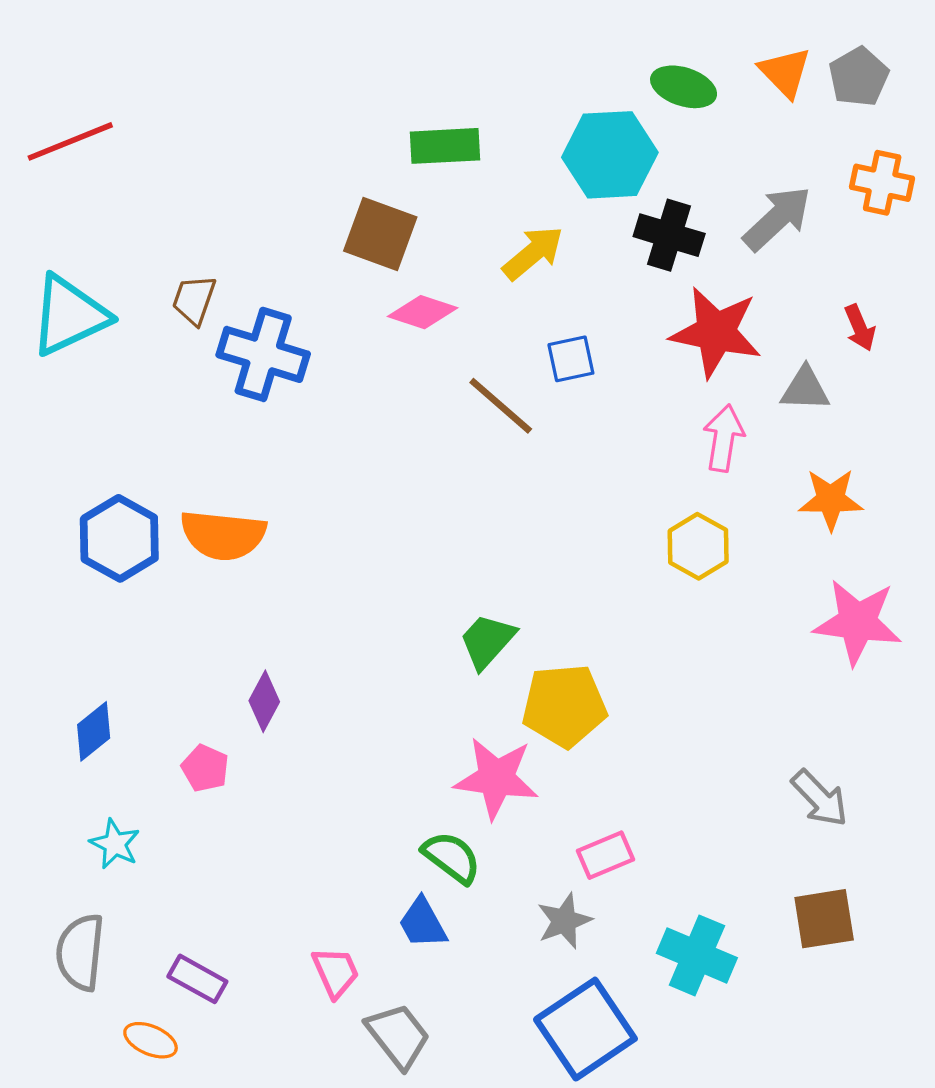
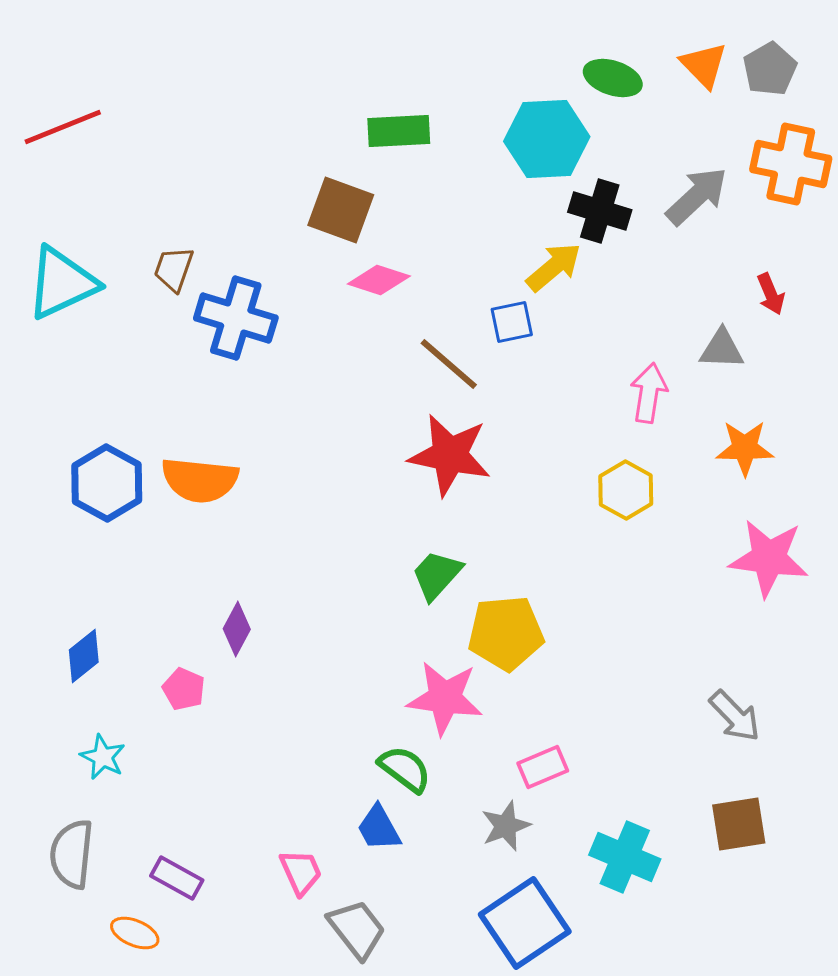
orange cross: (882, 183) -> (791, 164), size x1.4
yellow arrow: (533, 253) -> (554, 267), moved
red star: (716, 332) -> (450, 455), moved

